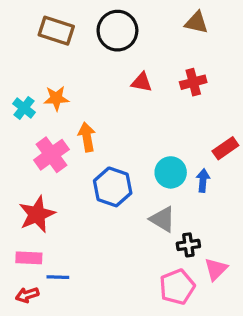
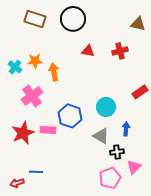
brown triangle: (196, 23) -> (138, 24), moved
orange arrow: (87, 137) -> (54, 72), moved
blue arrow: (203, 180) -> (126, 129), moved
pink rectangle: (29, 258) -> (48, 130), moved

